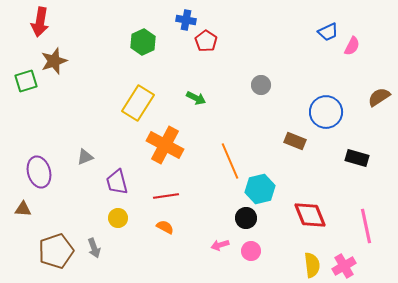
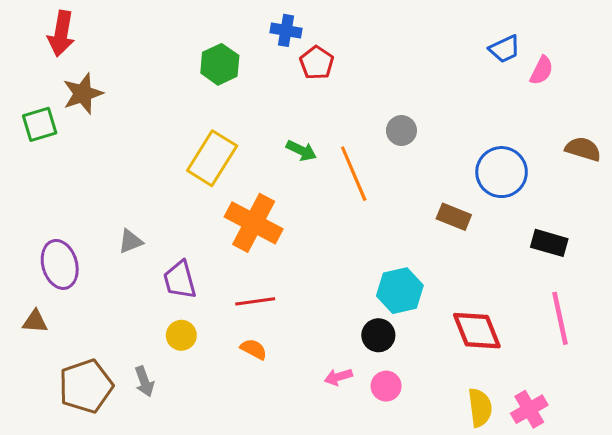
brown semicircle: (379, 97) -> (583, 149), turned 50
orange line: (230, 161) -> (354, 174), moved
pink line: (366, 226) -> (560, 318), moved

